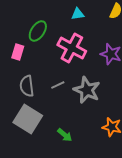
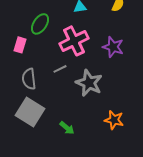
pink cross: (72, 48) -> (74, 41), turned 36
gray line: (58, 85) -> (60, 69), moved

